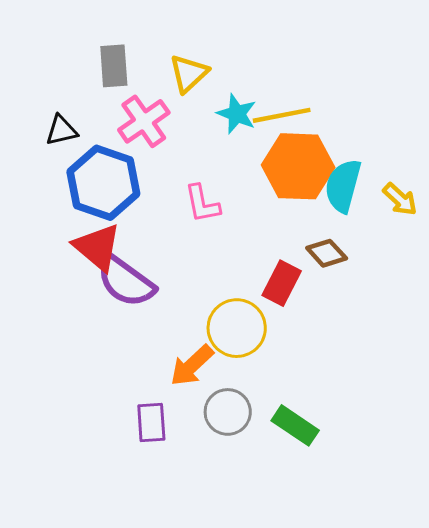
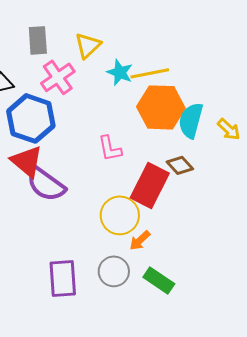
pink L-shape: (202, 204) -> (110, 148), moved
red rectangle: (282, 283) -> (150, 185), size x1.5
orange arrow: (192, 366) -> (140, 240), moved, size x0.7
purple rectangle: (151, 422) -> (63, 278), size x1.4

